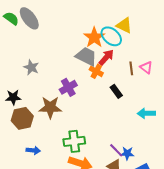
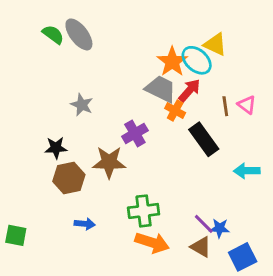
black rectangle: (116, 91) -> (204, 139), size x1.6

